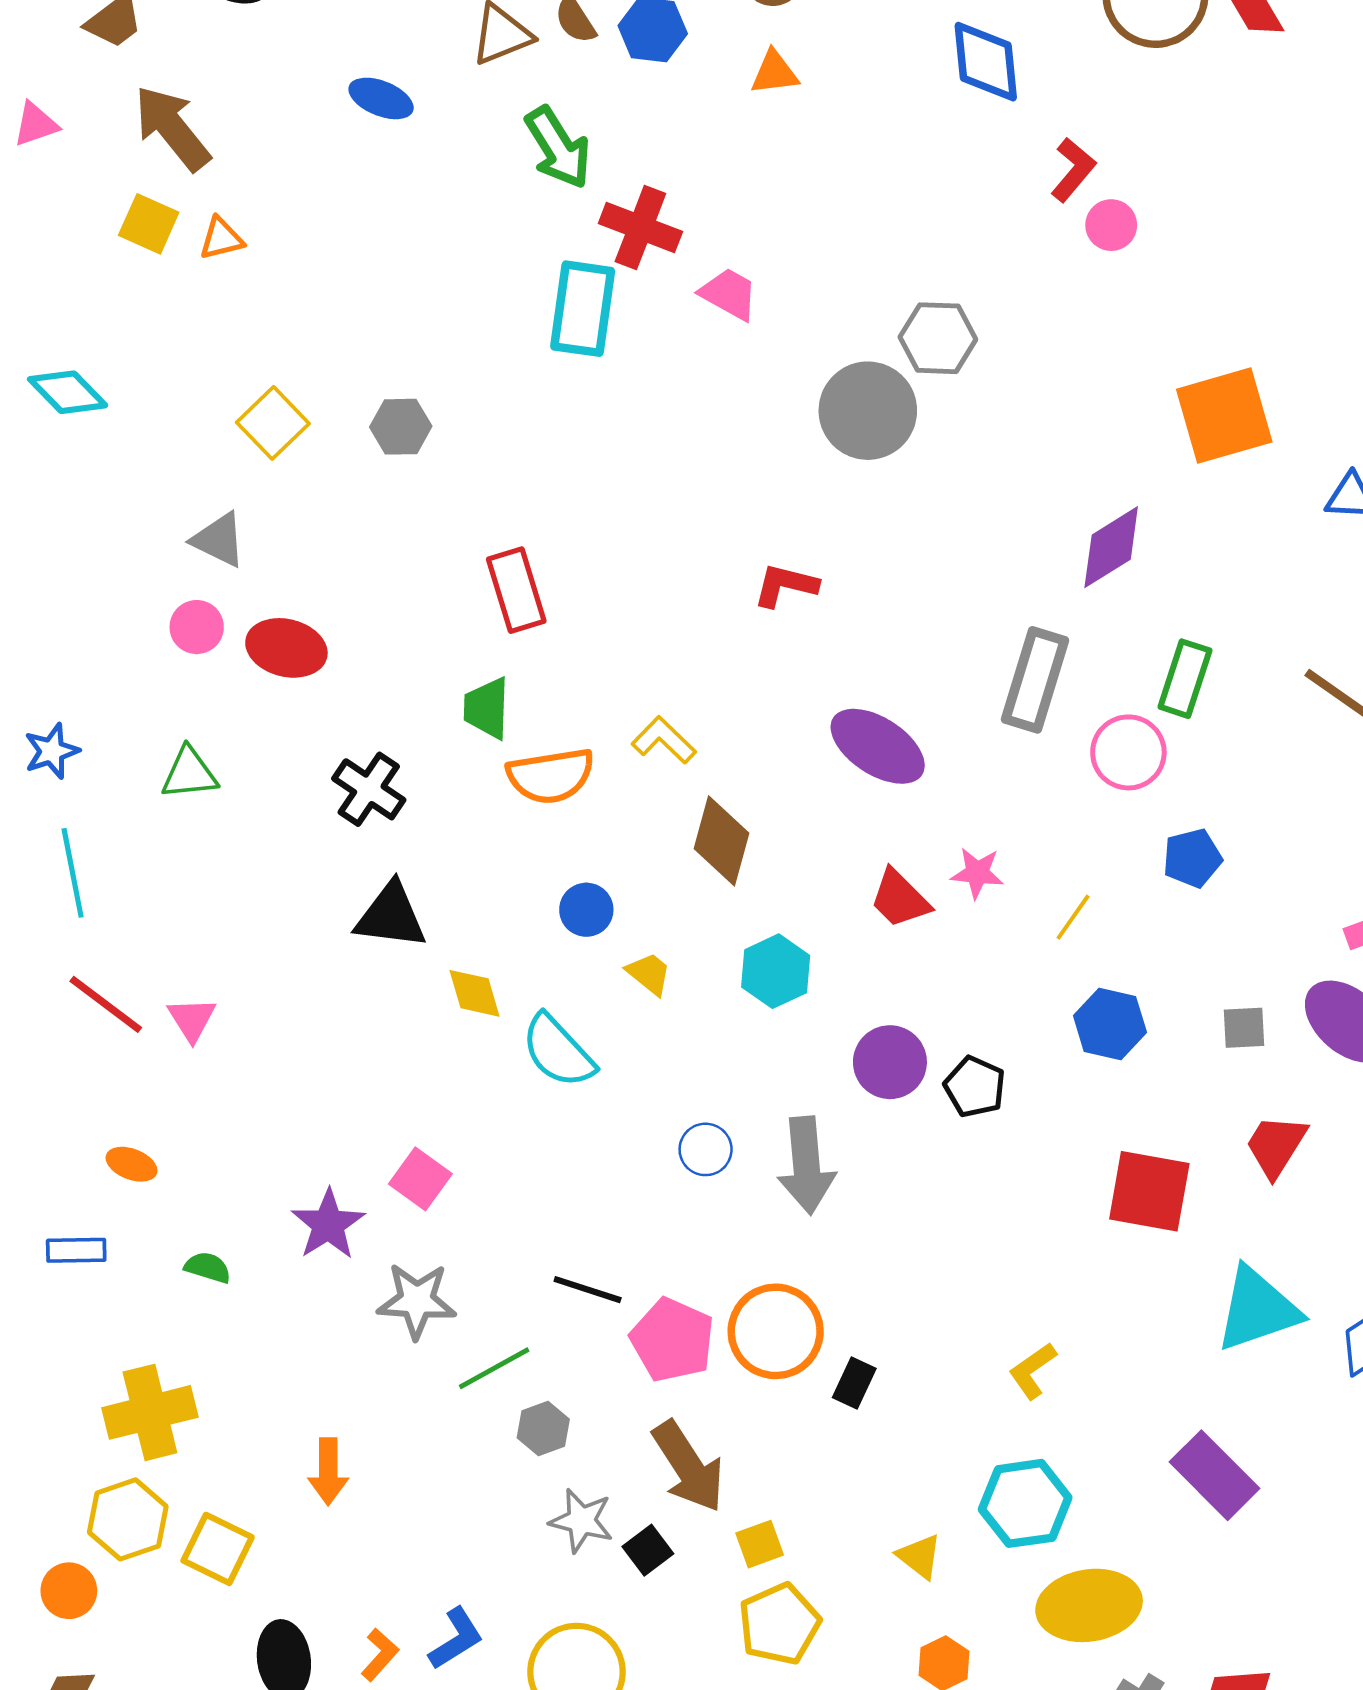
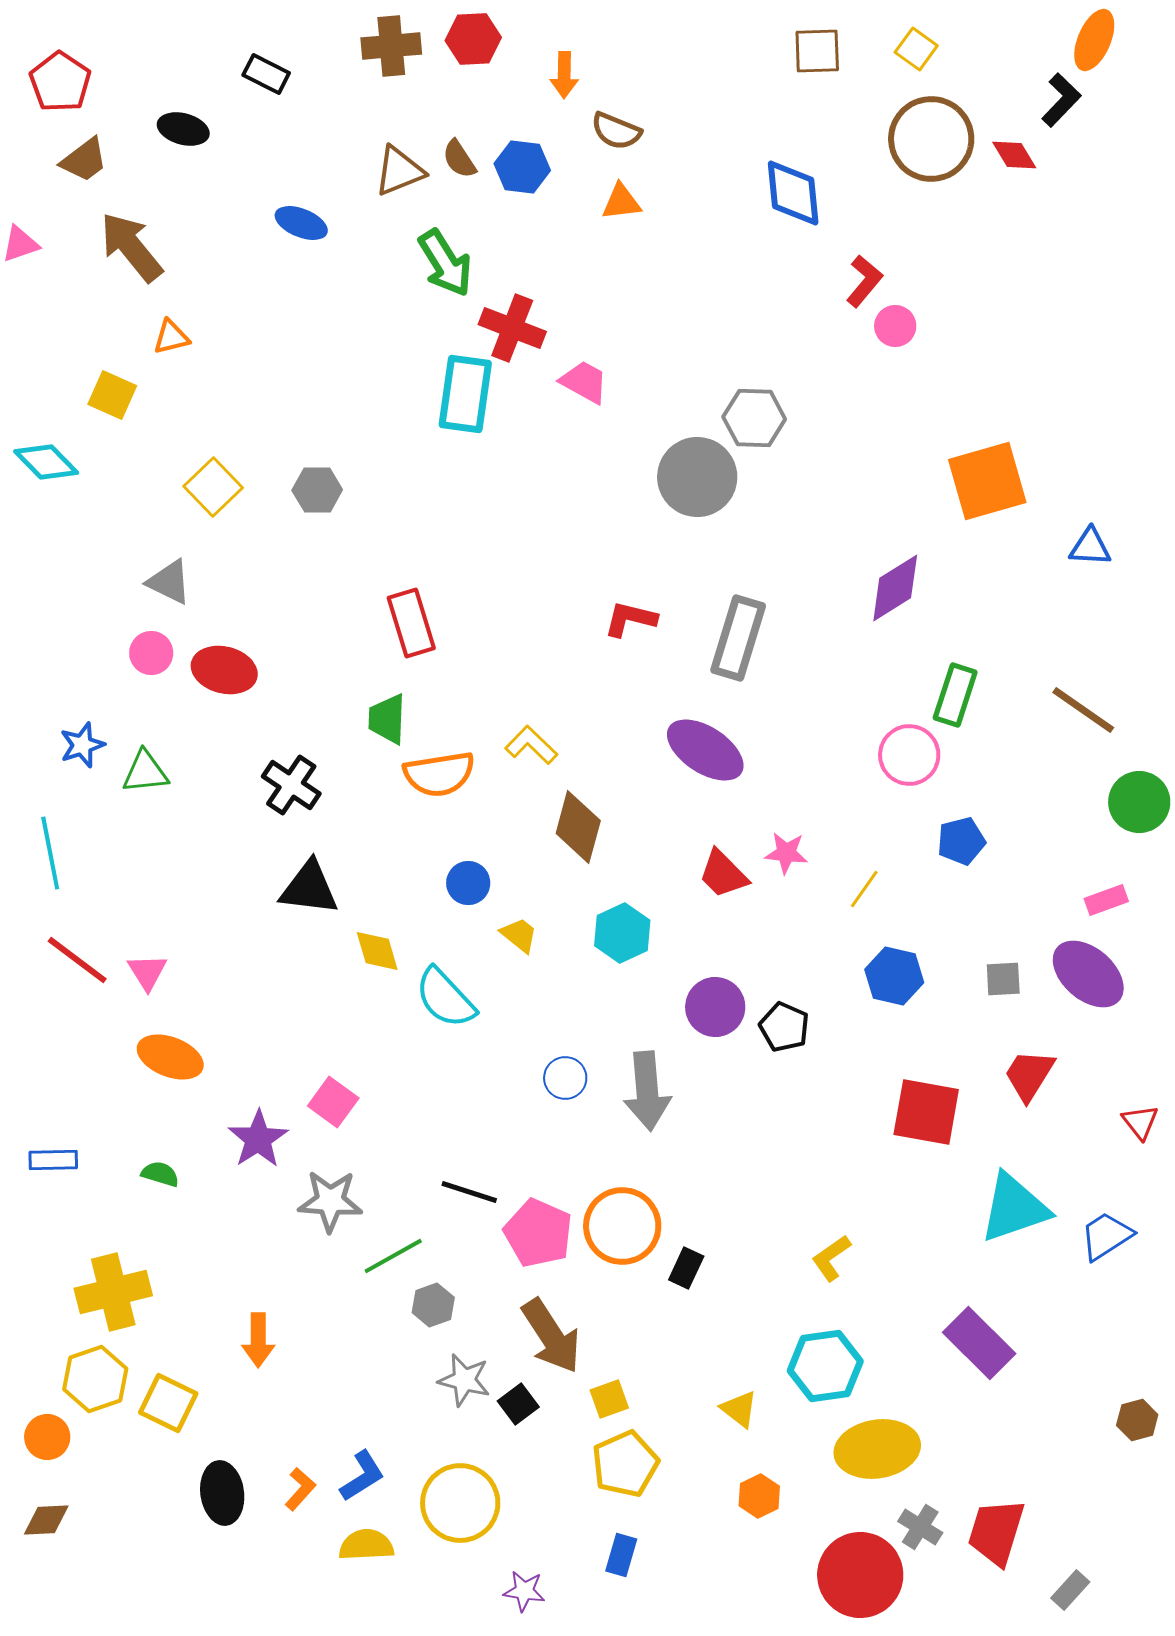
yellow square: (149, 224) -> (112, 395), moved
gray rectangle: (1035, 680) -> (738, 638), moved
blue star: (52, 751) -> (82, 745), moved
orange ellipse: (132, 1164) -> (170, 1057), moved, size x1.6

